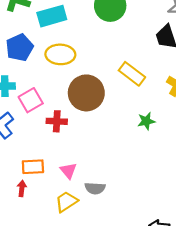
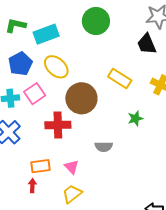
yellow ellipse: (60, 54) -> (56, 67), turned 45
pink square: (31, 100) -> (35, 94), moved
red cross: (57, 121) -> (58, 125), size x1.4
gray semicircle: (95, 188) -> (104, 147), moved

